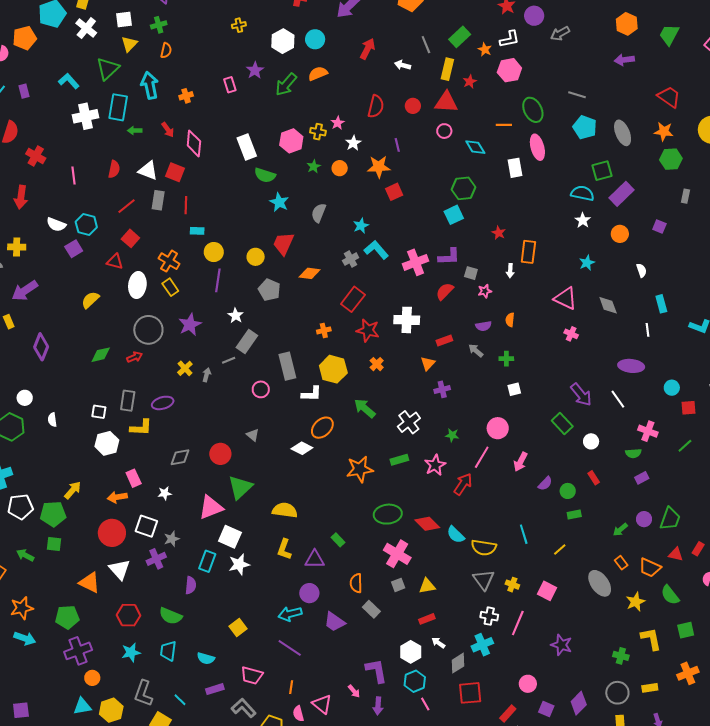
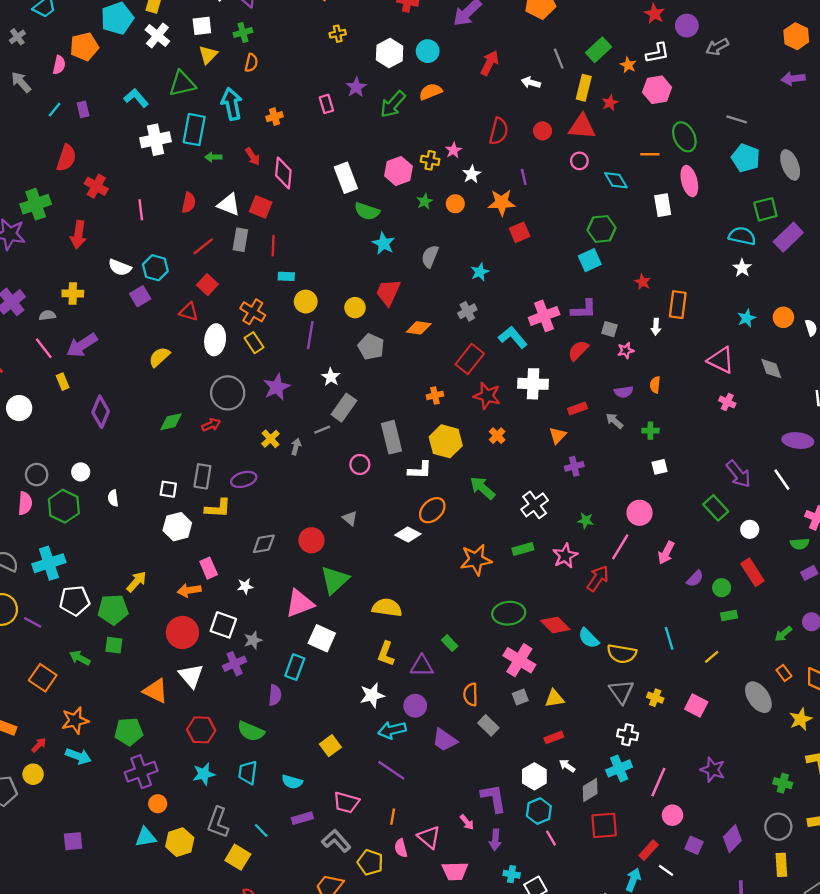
green triangle: (108, 69) -> (182, 84), turned 30
orange circle: (620, 234) -> (783, 317), moved
cyan L-shape: (376, 250) -> (513, 337), moved
red rectangle: (594, 478) -> (752, 572), size x1.6
white star: (239, 564) -> (372, 695), moved
pink line: (518, 623) -> (658, 782), moved

